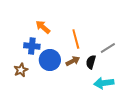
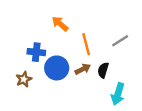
orange arrow: (43, 27) -> (60, 24), moved
gray line: (108, 48) -> (120, 41), moved
cyan arrow: (104, 83) -> (118, 94), turned -66

